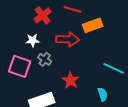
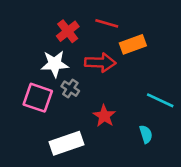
white star: (33, 40) -> (55, 64), size x1.5

